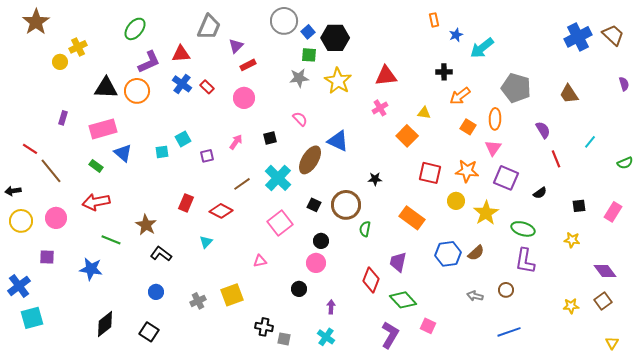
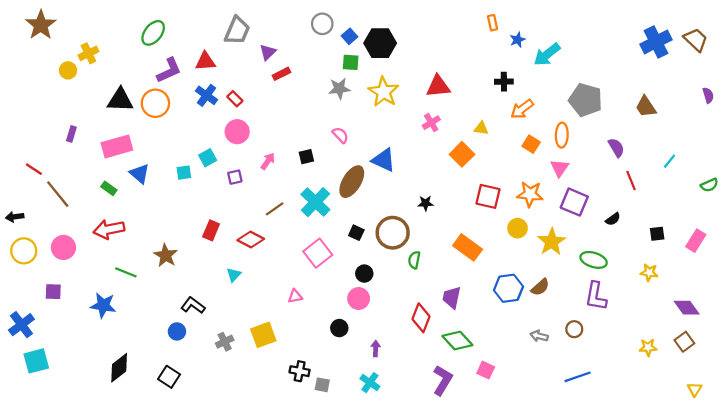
gray circle: (284, 21) -> (322, 24), size x0.7
pink circle: (244, 98) -> (237, 132), moved
black L-shape: (161, 254) -> (193, 305), moved

